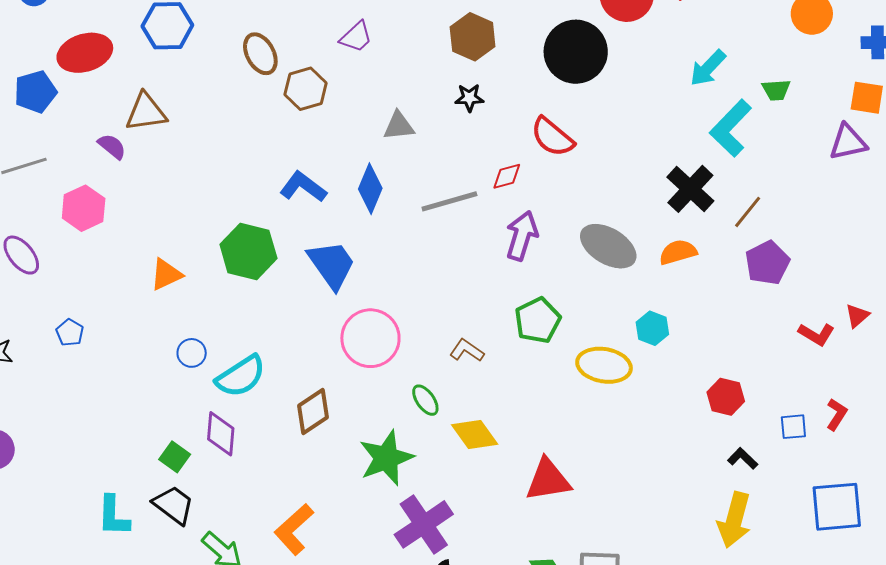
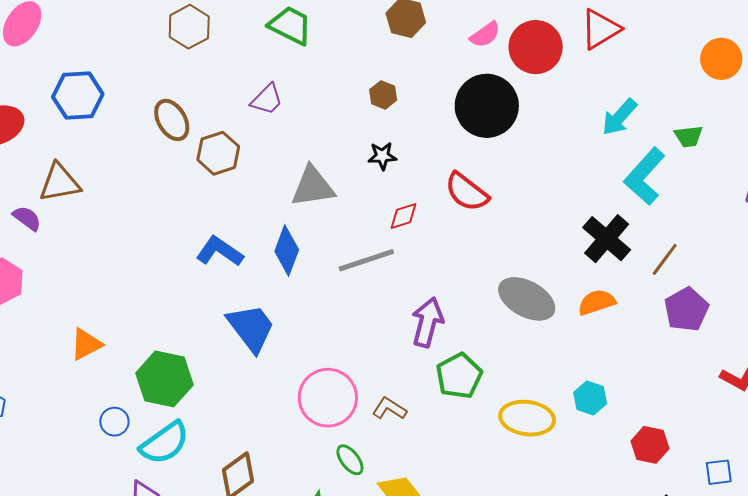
brown hexagon: (473, 37) -> (383, 95), size x0.6
gray triangle: (399, 126) -> (313, 187), size x1.4
red diamond: (507, 176) -> (403, 216), moved
purple arrow: (522, 236) -> (427, 322), moved
green hexagon: (248, 251) -> (165, 379), moved
cyan hexagon: (652, 328) -> (590, 398), moved
pink circle: (370, 338) -> (328, 398), moved

